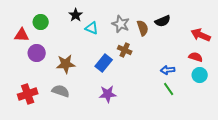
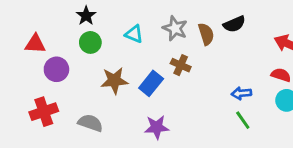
black star: (76, 15) -> (86, 16), moved
green circle: (41, 22) -> (90, 42), moved
brown star: (66, 64) -> (114, 81), moved
red cross: (28, 94) -> (44, 112), moved

